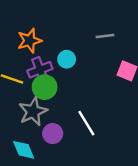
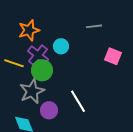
purple cross: (40, 70) -> (38, 55), turned -30

